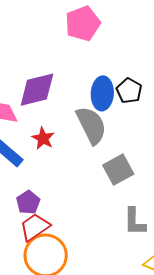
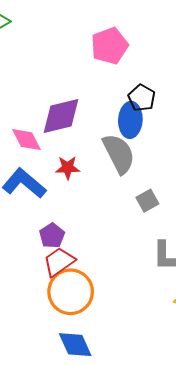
black pentagon: (129, 91) -> (142, 98), moved
red star: (43, 138) -> (68, 168), turned -30
gray square: (118, 170) -> (147, 201), size x0.7

